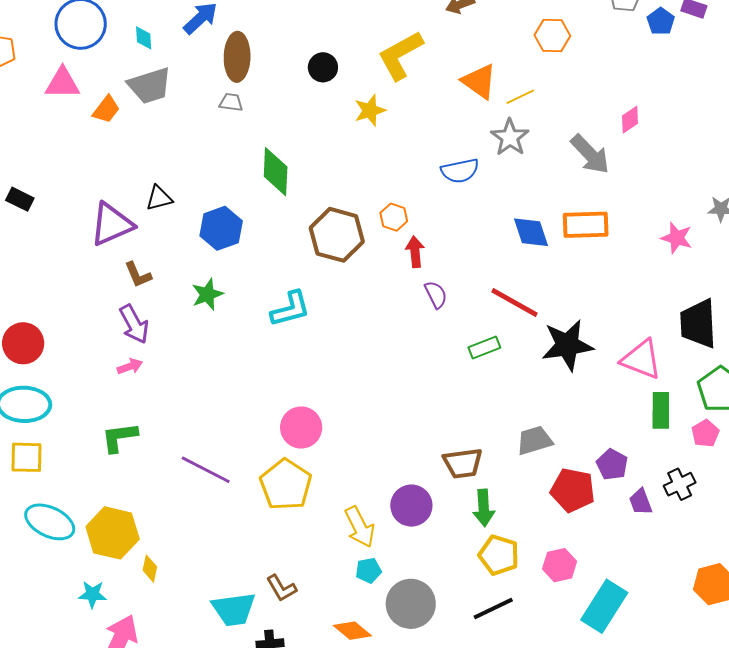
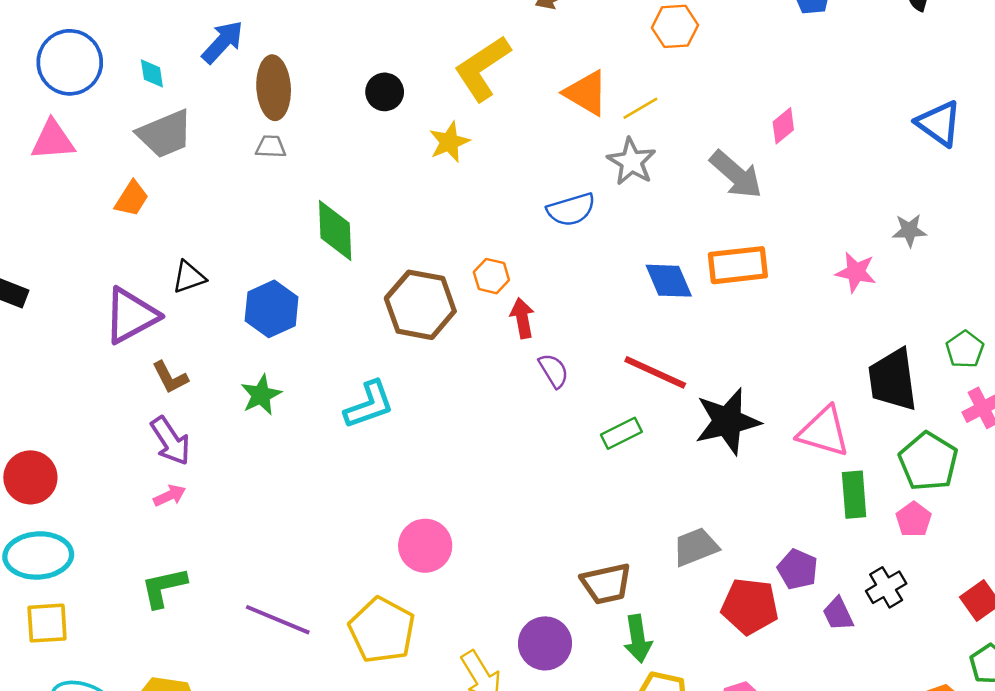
orange trapezoid: (106, 109) -> (132, 199), moved
pink circle: (301, 428) -> (425, 546), moved

